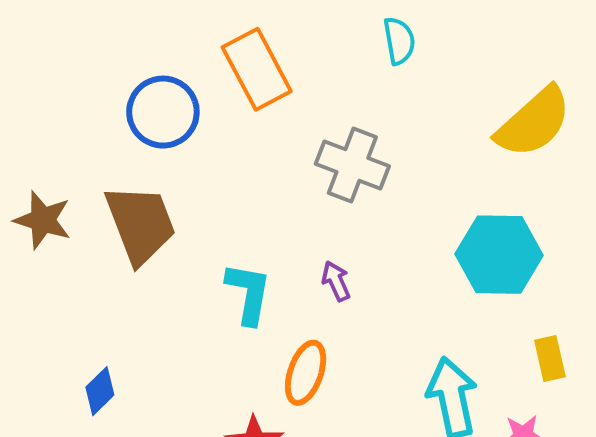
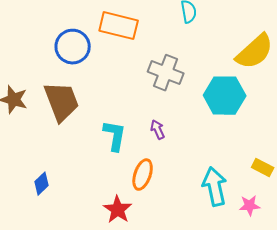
orange rectangle: (257, 69) -> (119, 26), turned -48
cyan hexagon: (499, 255) -> (225, 96), moved
yellow rectangle: (550, 358) -> (263, 168), turned -50

